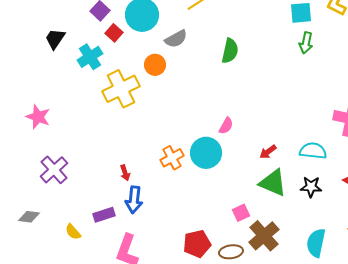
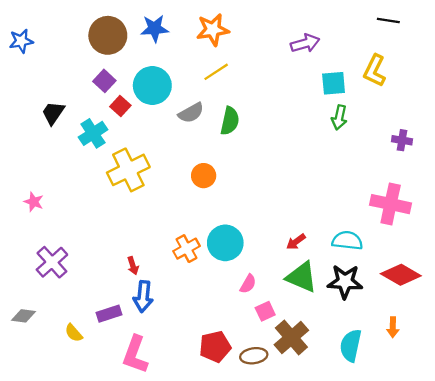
green semicircle: (230, 51) -> (230, 121), moved
orange circle: (155, 65) -> (204, 176), moved
pink star: (38, 117) -> (34, 202), size x0.7
pink semicircle: (226, 126) -> (248, 284), moved
black star: (311, 187) -> (345, 282), size x1.4

